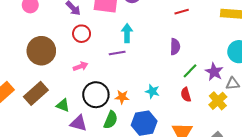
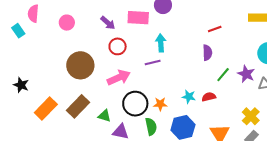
red line: (182, 12) -> (215, 29), moved
pink arrow: (81, 66) -> (119, 78), size x1.6
red semicircle: (186, 95) -> (209, 97), moved, turned 96
yellow cross: (218, 101) -> (251, 116), moved
green semicircle: (111, 120) -> (151, 127), turned -30

